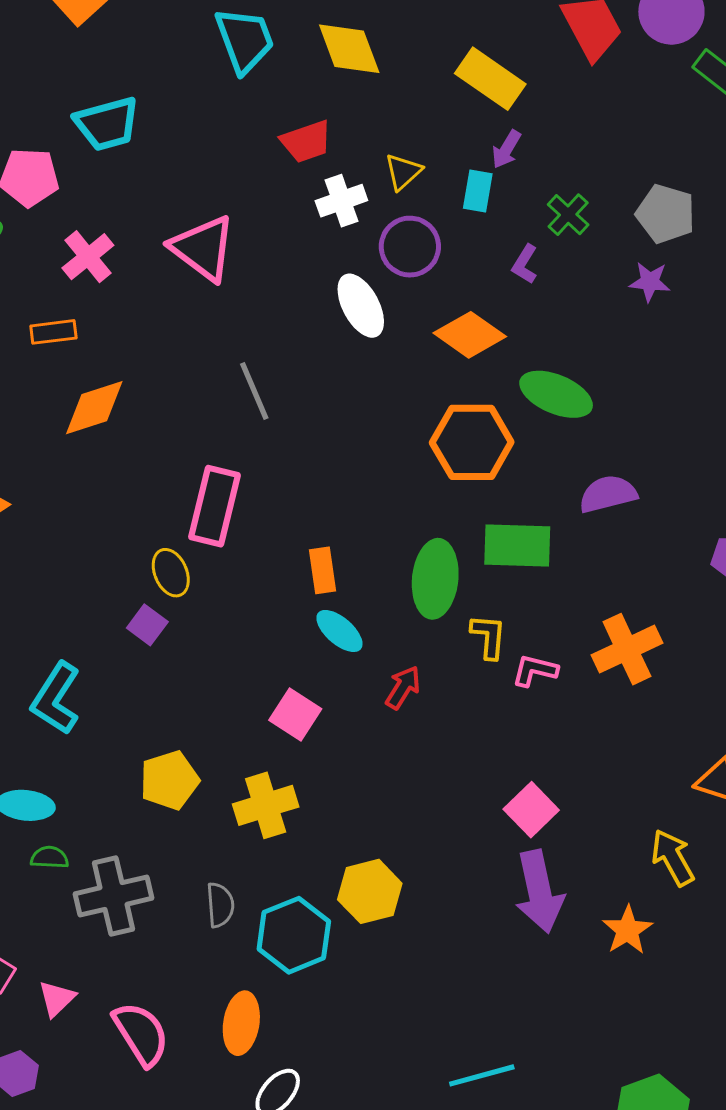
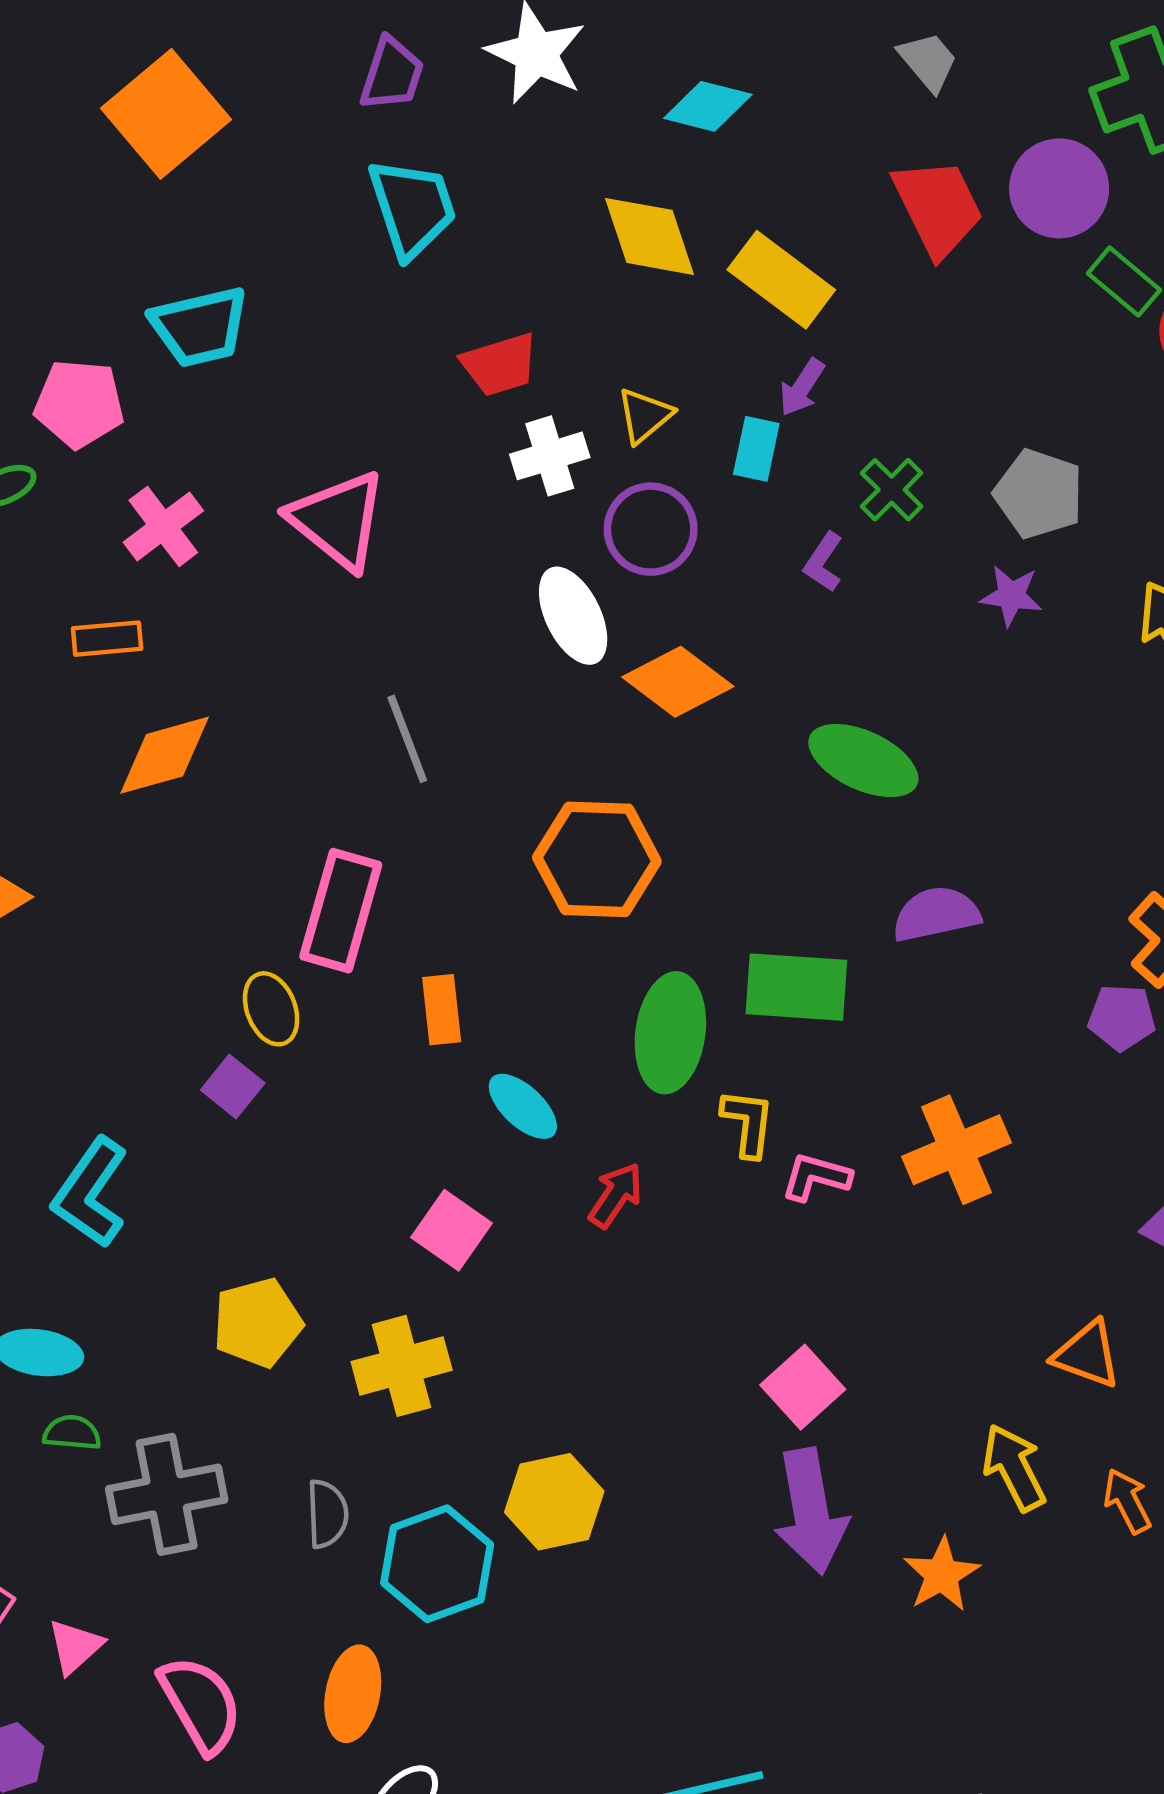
yellow diamond: (349, 49) -> (649, 236), moved
orange diamond: (470, 335) -> (678, 682), moved
orange hexagon: (472, 442) -> (597, 859), moved
orange rectangle: (322, 570) -> (442, 1010), moved

